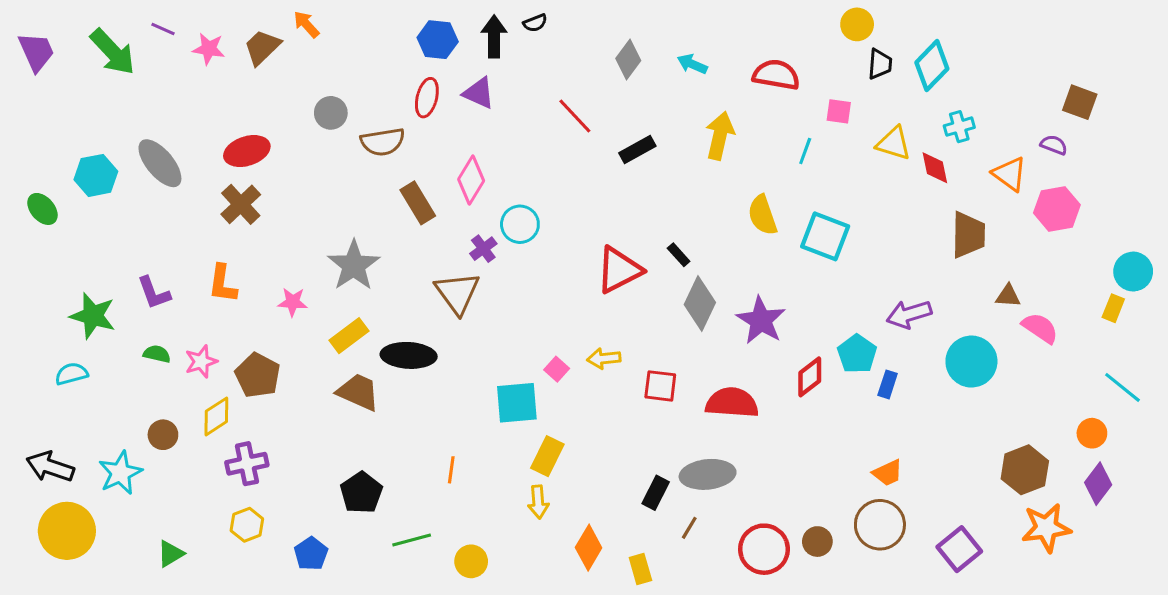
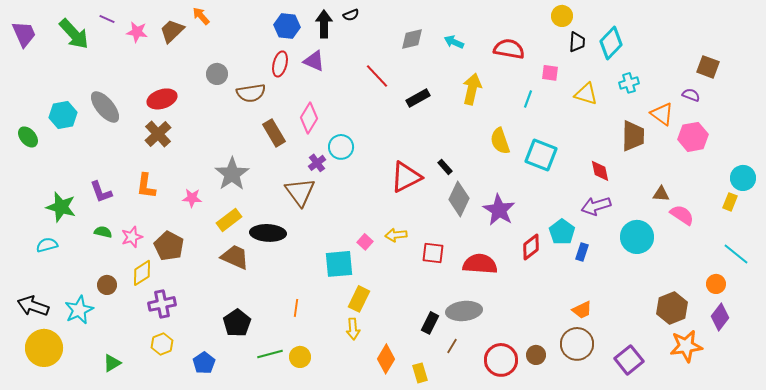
gray diamond: (628, 59) -> (412, 39), turned 40
red diamond: (935, 168) -> (600, 171), moved
brown trapezoid: (968, 235) -> (633, 136), moved
yellow circle: (471, 561) -> (300, 357), moved

